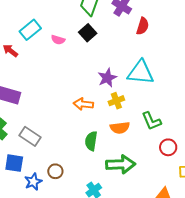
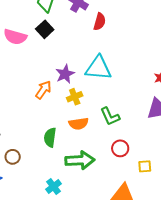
pink semicircle: (58, 40) -> (15, 37), size x1.6
orange arrow: (83, 104) -> (43, 90), moved, turned 120
red circle: (168, 147) -> (120, 148), moved
brown circle: (55, 171) -> (13, 157), moved

